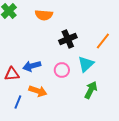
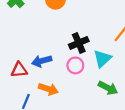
black cross: (68, 39) -> (79, 43), moved
green arrow: (91, 90) -> (108, 88), turned 90

